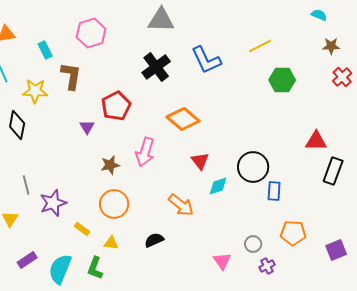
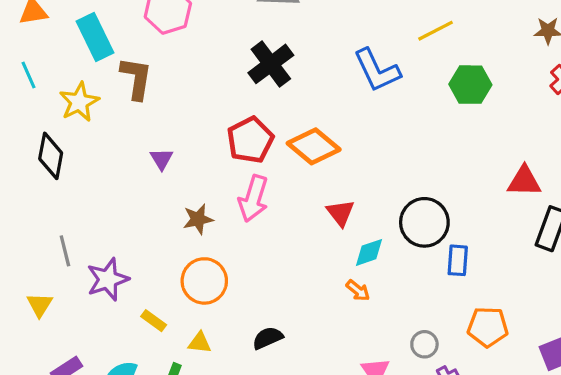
cyan rectangle: (45, 50) -> (95, 37), size x1.6
blue L-shape: (206, 60) -> (377, 70), moved
yellow star: (35, 91) -> (79, 102), turned -30
red pentagon: (116, 106) -> (250, 140), moved
orange arrow: (181, 205) -> (358, 290), moved, size x0.6

